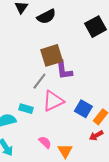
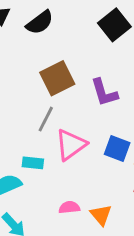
purple L-shape: (64, 70) -> (104, 92), moved
pink semicircle: (45, 142) -> (69, 207), turned -40

